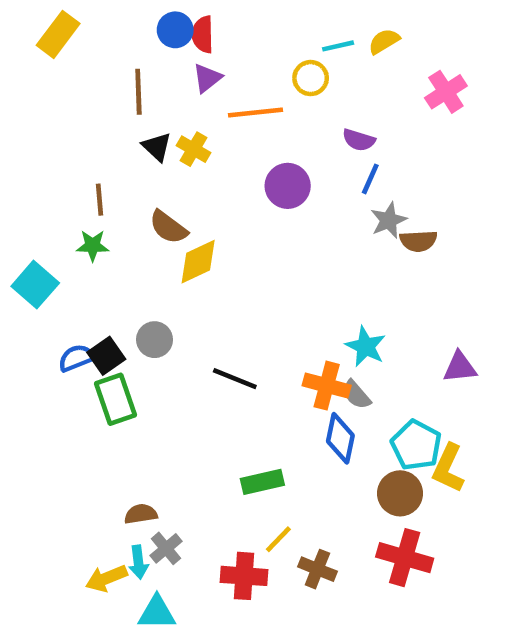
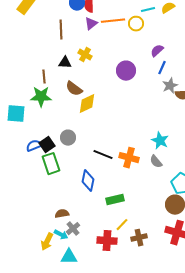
orange line: (255, 112) -> (113, 21), moved
purple semicircle: (359, 140) -> (157, 51), turned 120
black triangle: (157, 147) -> (65, 63), moved, turned -40
green star: (93, 246) -> (41, 97), size x1.5
cyan square: (35, 285) -> (16, 114), turned -36
orange cross: (327, 386) -> (129, 158), moved
blue diamond: (340, 438) -> (88, 181), moved
cyan arrow: (138, 562) -> (61, 235), turned -56
brown cross: (317, 569) -> (139, 238), turned -35
yellow arrow: (106, 578) -> (47, 242), turned -42

